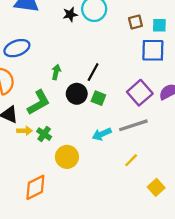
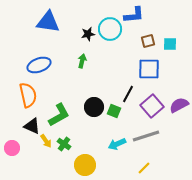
blue square: (153, 50) -> (149, 69), moved
green arrow: (56, 72) -> (82, 61), moved
black line: (93, 72) -> (128, 94), moved
yellow arrow: (25, 131) -> (46, 141), turned 56

